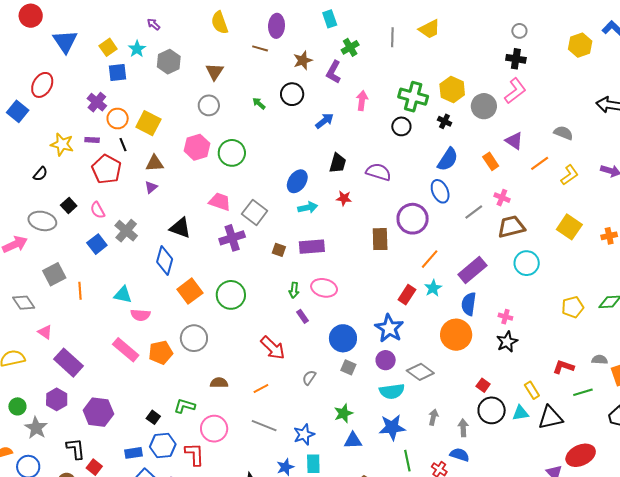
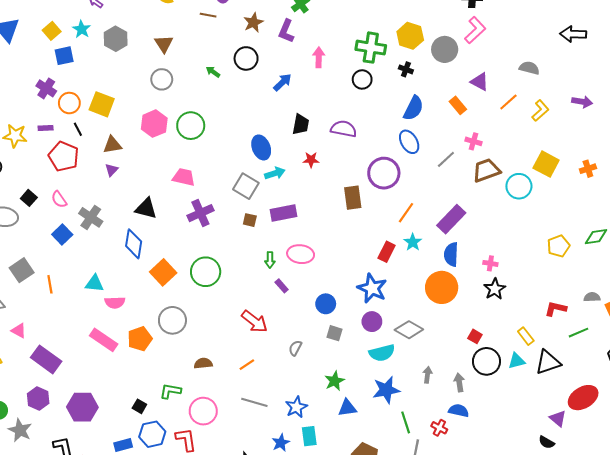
blue ellipse: (297, 181) -> (261, 147), turned -50
gray square: (255, 212) -> (246, 186), moved
cyan circle: (527, 263) -> (519, 186), moved
blue circle: (343, 338) -> (326, 304), size x0.7

